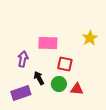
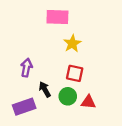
yellow star: (90, 38) -> (72, 43), moved
pink rectangle: (48, 43) -> (57, 17), moved

